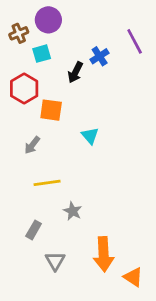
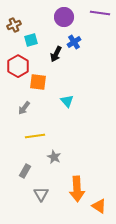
purple circle: (48, 20) -> (64, 17), moved
purple line: (135, 41) -> (100, 13), moved, turned -54

